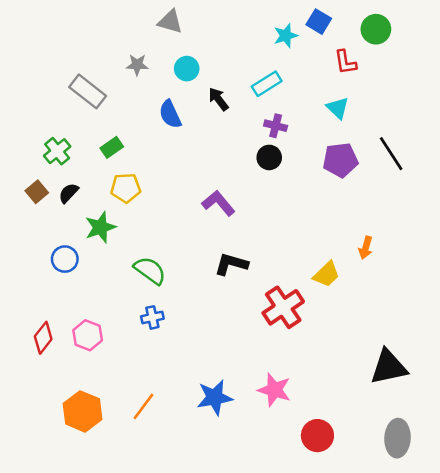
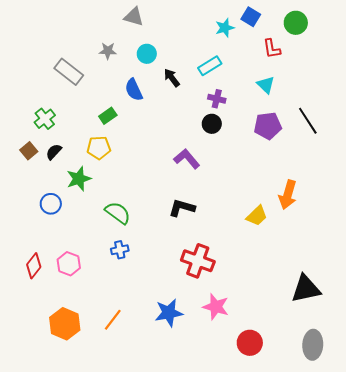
green rectangle: (112, 147) -> (108, 116), moved
purple L-shape: (218, 203) -> (187, 159), moved
orange arrow: (366, 248) -> (288, 195), size x1.6
red cross: (283, 307) -> (198, 261), moved, turned -36

